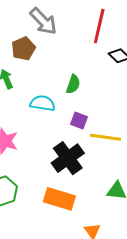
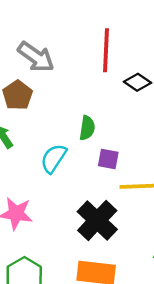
cyan semicircle: (43, 103) -> (54, 158), turned -55
purple square: (79, 120) -> (108, 159), moved

